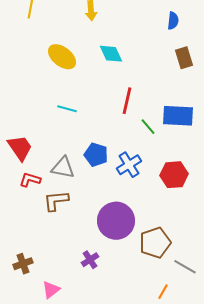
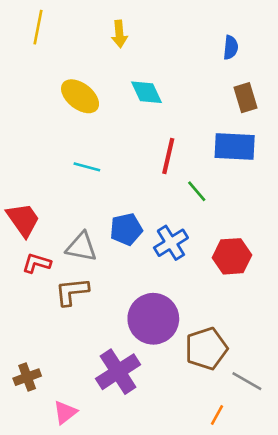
blue rectangle: (178, 116) -> (235, 146), moved
blue pentagon: (96, 155) -> (126, 229), turned -30
purple cross: (90, 260) -> (118, 372), size x1.8

